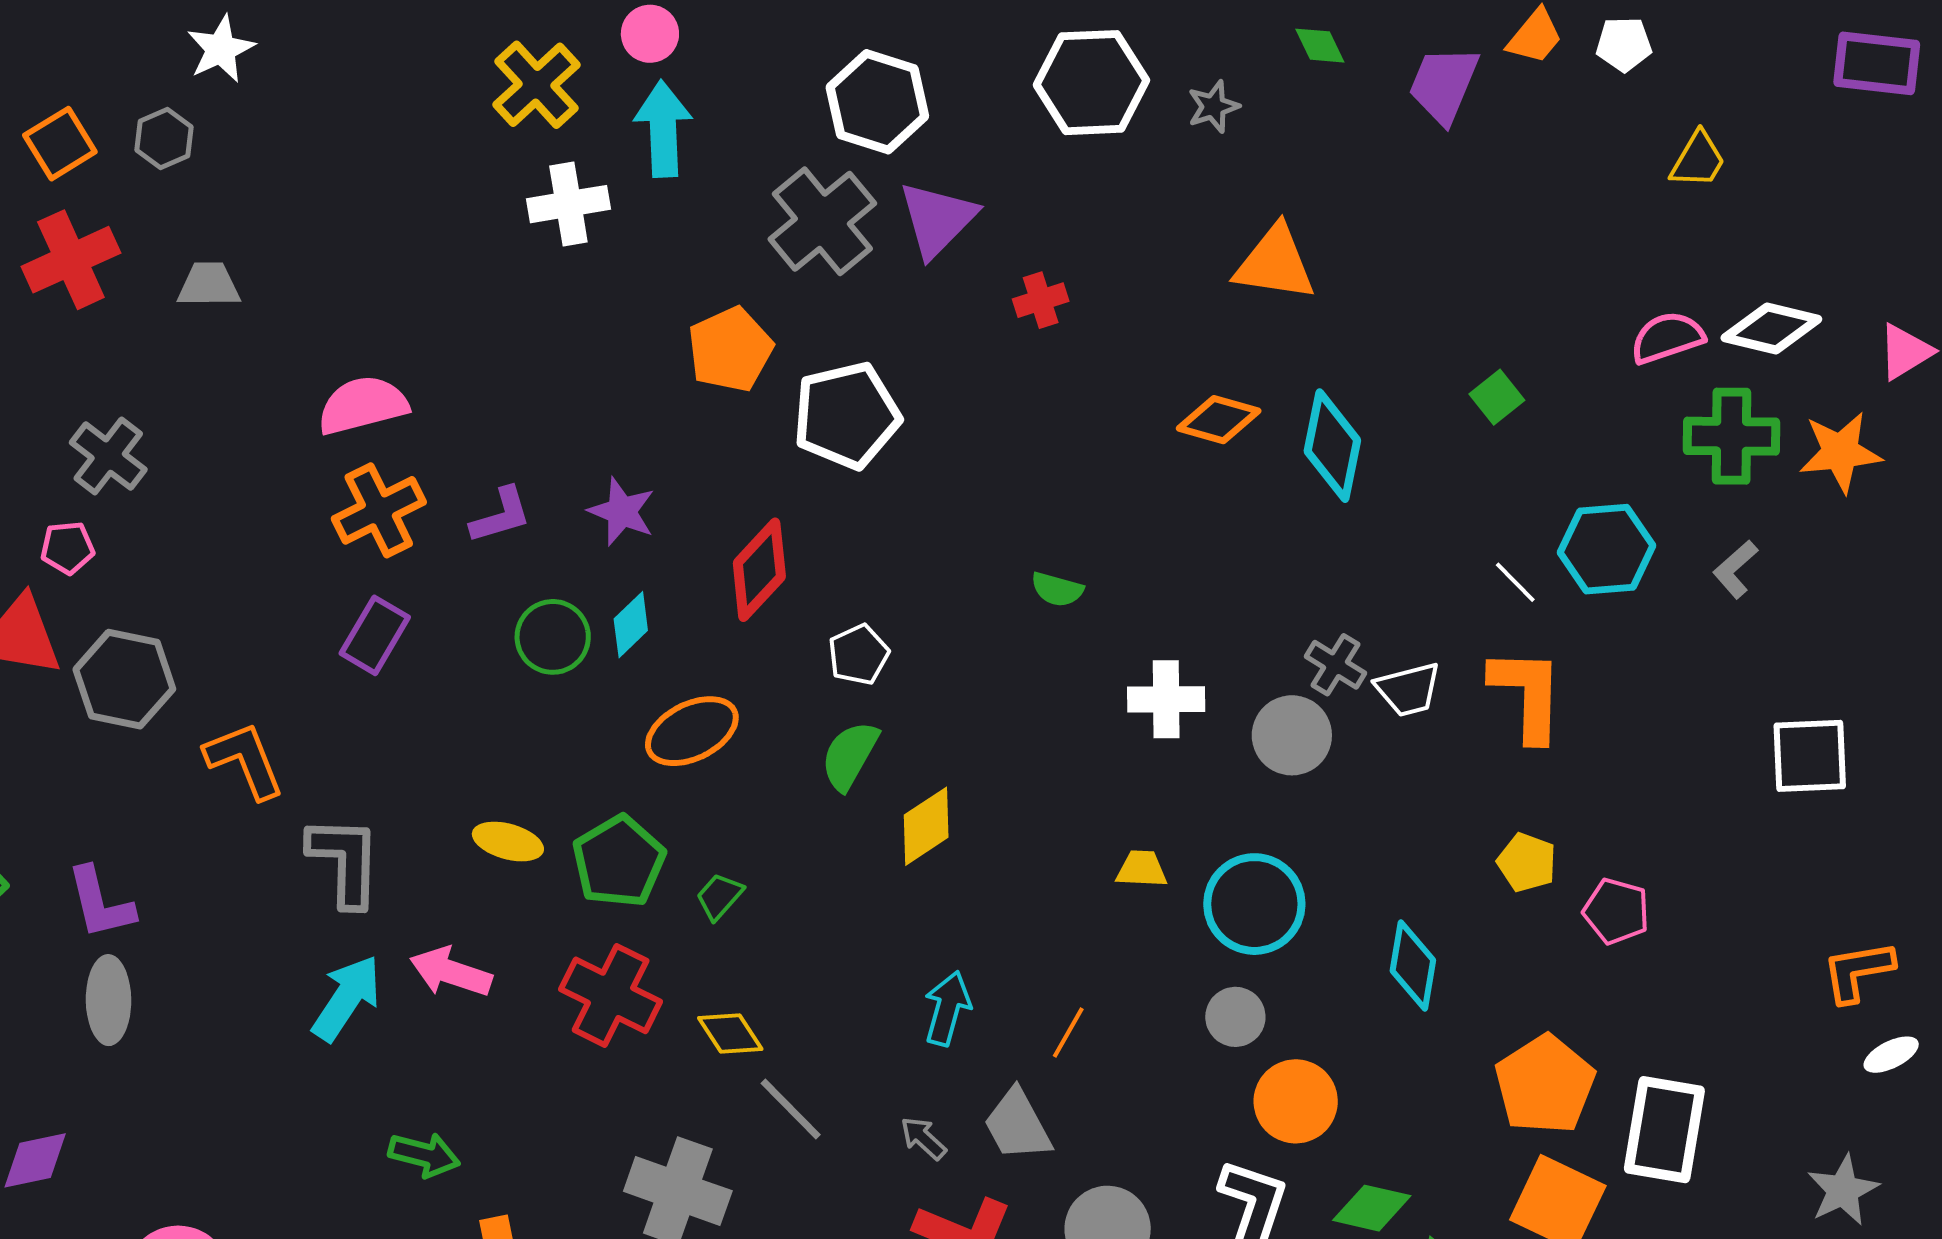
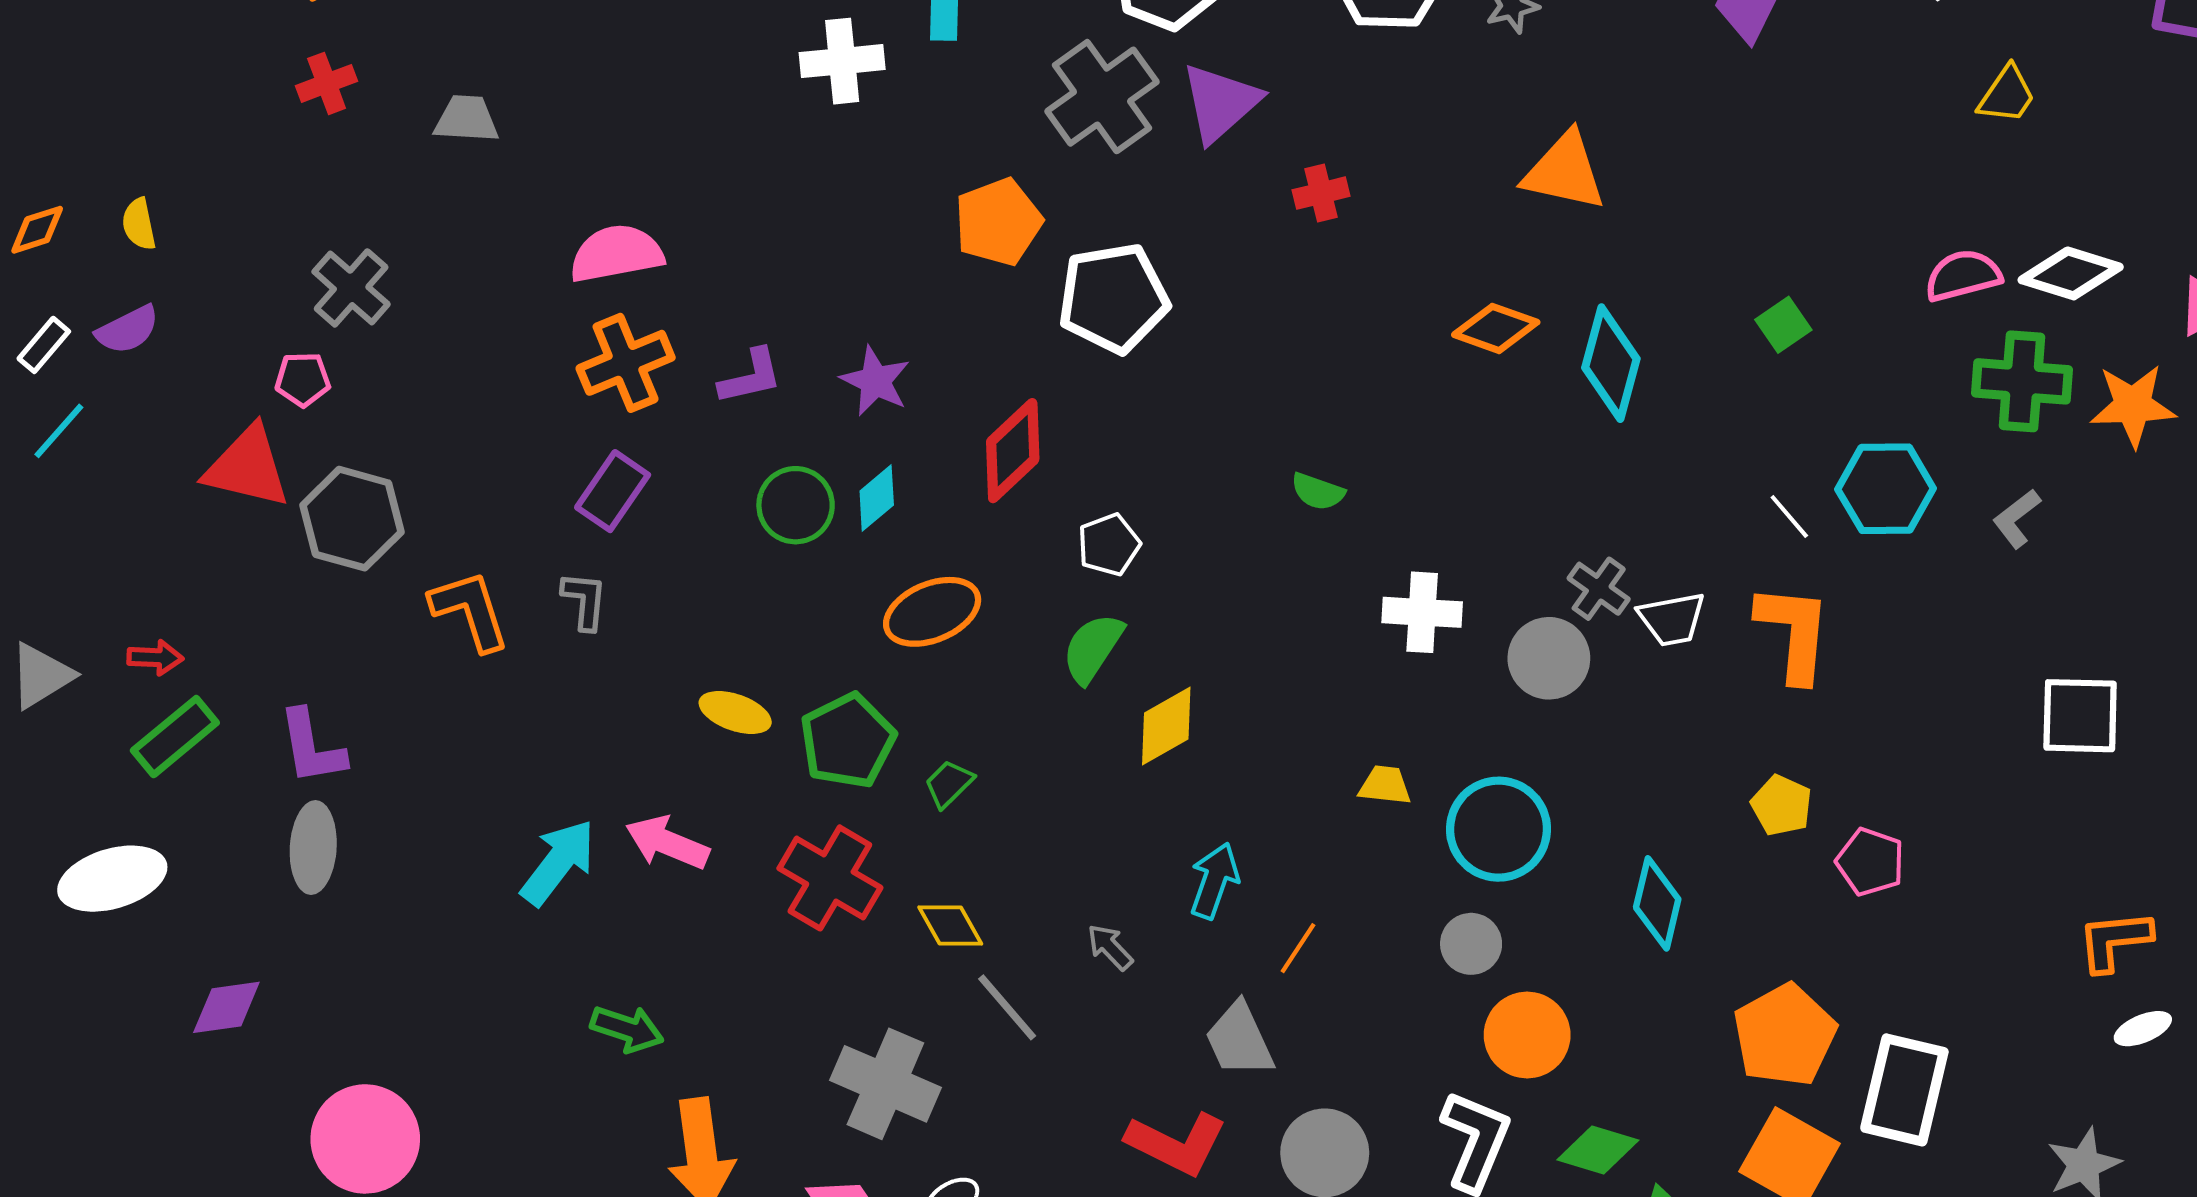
red cross: (71, 260) -> (327, 83), size x0.6
gray L-shape: (345, 861) -> (584, 601), moved, size x0.6
cyan arrow: (947, 1008) -> (1214, 881), moved
gray arrow: (923, 1138) -> (1110, 947), moved

